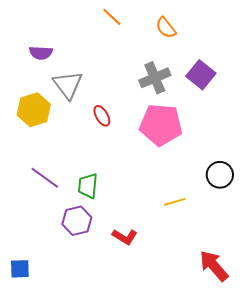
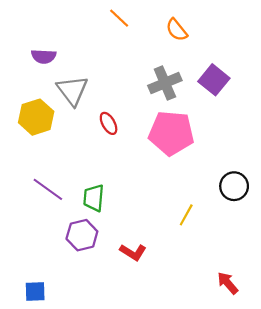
yellow line: (175, 202) -> (186, 215), turned -45
red arrow: (214, 266) -> (228, 283), size x0.7
blue square: (20, 269) -> (35, 292), moved

